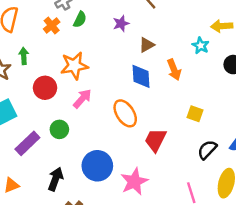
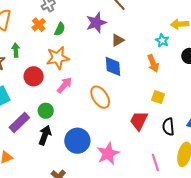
green semicircle: (80, 19) -> (60, 29), moved
purple star: (121, 24) -> (96, 23), size x1.5
orange arrow: (174, 70) -> (153, 63), moved
red trapezoid: (155, 140) -> (139, 121), moved
black semicircle: (207, 150) -> (168, 127), turned -48
black arrow: (56, 179) -> (45, 135), moved

